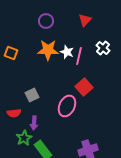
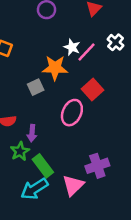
orange star: (48, 50) -> (55, 68), moved
pink line: (79, 56) -> (86, 52), turned 30
gray square: (32, 95) -> (36, 87), moved

